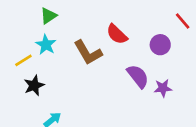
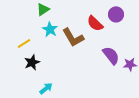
cyan star: (46, 45) -> (50, 29), moved
purple circle: (160, 45) -> (116, 14), moved

